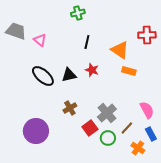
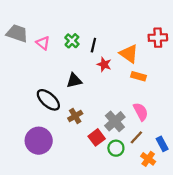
green cross: (78, 13) -> (72, 41), moved, turned -32
red star: (92, 70) -> (104, 64), moved
black ellipse: (43, 76) -> (48, 100), moved
pink semicircle: (147, 110) -> (141, 112), moved

